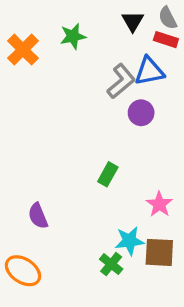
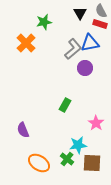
orange cross: (23, 50) -> (26, 43), moved
brown square: (159, 252) -> (92, 163), moved
orange ellipse: (23, 271) -> (39, 163), moved

